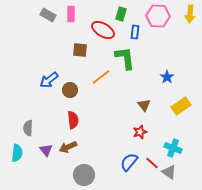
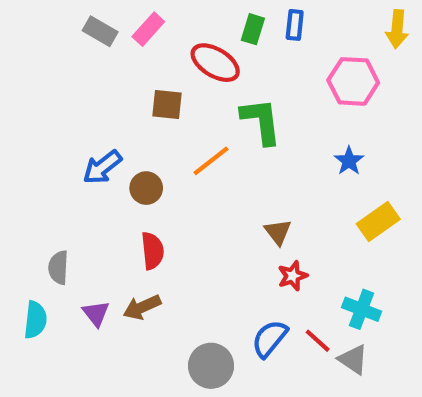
pink rectangle: (71, 14) -> (148, 29), turned 42
pink hexagon: (158, 16) -> (353, 81), moved
blue rectangle: (135, 32) -> (295, 25), moved
brown triangle: (144, 105) -> (278, 232), moved
gray circle: (84, 175) -> (211, 366), moved

